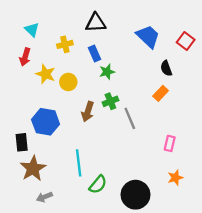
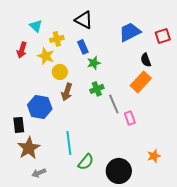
black triangle: (96, 23) -> (84, 20), turned 30
cyan triangle: (32, 30) -> (36, 26), moved
blue trapezoid: (148, 36) -> (130, 32), turned -70
red square: (186, 41) -> (163, 36), turned 35
yellow star: (46, 74) -> (46, 56), moved
orange rectangle: (161, 93) -> (141, 82), size x1.5
brown arrow: (88, 112) -> (67, 92), moved
pink rectangle: (170, 143) -> (130, 118), moved, turned -32

